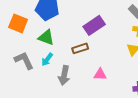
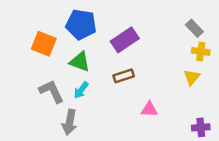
purple rectangle: (94, 25) -> (125, 40), moved
gray arrow: (64, 75) -> (69, 122), moved

